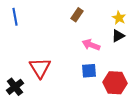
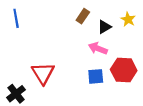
black triangle: (118, 36) -> (104, 27), moved
red hexagon: (115, 83) -> (124, 70), moved

